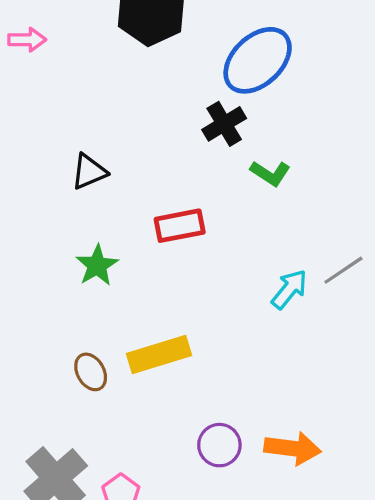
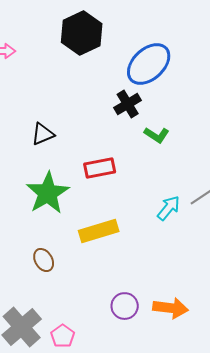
green star: (97, 265) -> (48, 193), size x1.6
yellow rectangle: (159, 354) -> (99, 231), moved

